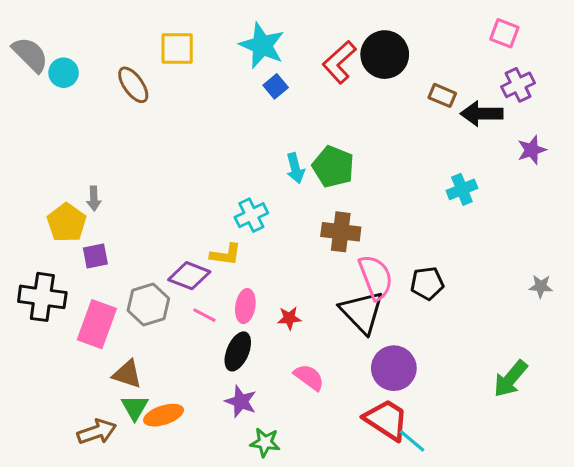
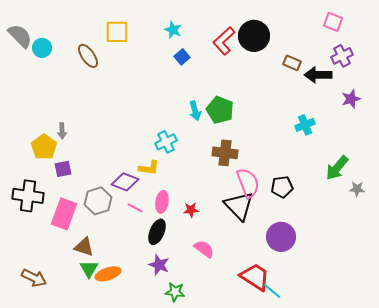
cyan star: (262, 45) -> (173, 30), size x0.6
purple circle: (394, 368) -> (281, 237), moved
green arrow: (510, 379) -> (337, 168), moved
brown arrow: (97, 432) -> (34, 278), moved, turned 45

